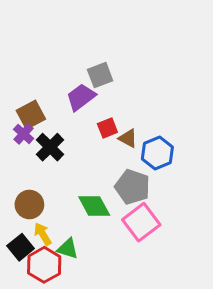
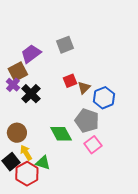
purple trapezoid: (81, 97) -> (31, 54), moved
brown triangle: (128, 138) -> (84, 88), turned 48
pink square: (141, 222) -> (93, 145), size x0.7

